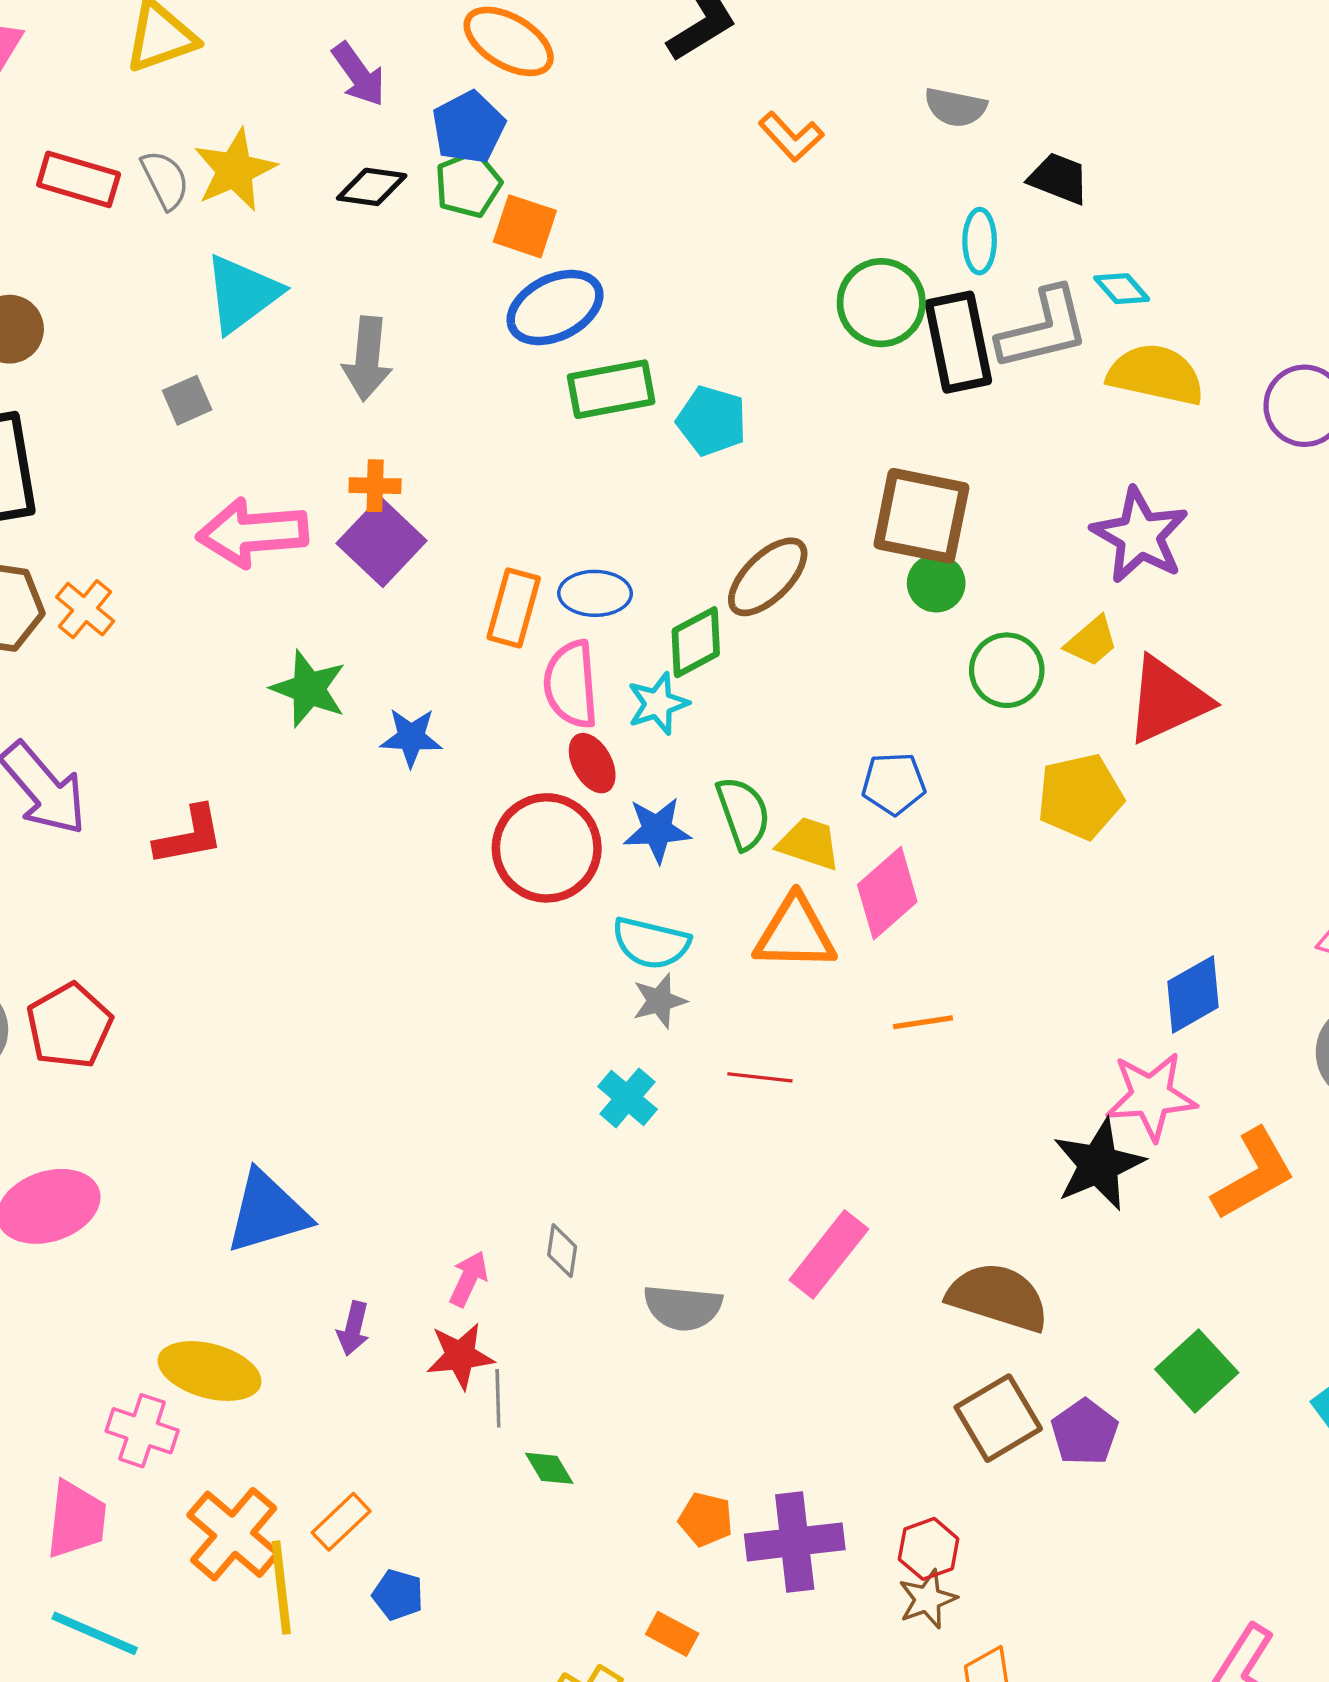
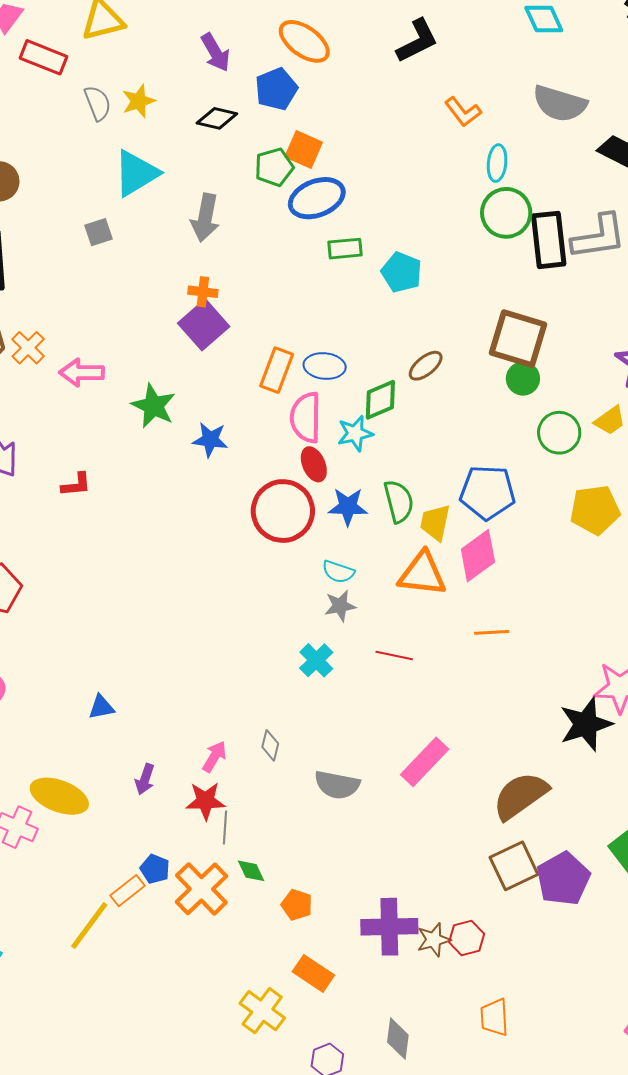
gray semicircle: (955, 107) -> (560, 104), size x1.5
yellow star: (235, 170) -> (139, 101), size x0.7
red rectangle: (79, 179) -> (44, 57), moved
green pentagon: (468, 184) -> (274, 167), moved
cyan ellipse: (980, 241) -> (497, 163), moved
green rectangle: (611, 389) -> (345, 249), size x0.7
pink arrow: (253, 533) -> (82, 373), moved, size x0.7
brown ellipse: (768, 577) -> (426, 366), size x0.7
blue pentagon: (894, 784) -> (488, 492), size x1.5
red L-shape: (189, 836) -> (76, 485), size x0.7
yellow trapezoid: (809, 843) -> (435, 523), turned -102
cyan semicircle: (651, 943) -> (338, 572), size x0.7
blue triangle: (267, 1212) -> (101, 707), size x0.5
brown semicircle: (998, 1297) -> (520, 796), turned -58
purple pentagon: (1085, 1432) -> (563, 879), size x1.4
orange pentagon: (706, 1519) -> (297, 905), moved
orange cross: (234, 1534) -> (201, 889), moved
yellow line: (281, 1587) -> (89, 926), turned 38
blue pentagon: (398, 1595) -> (155, 869), moved
brown star: (928, 1599) -> (434, 940), moved
orange rectangle: (672, 1634) -> (313, 973), size x1.4

